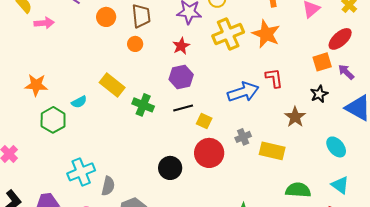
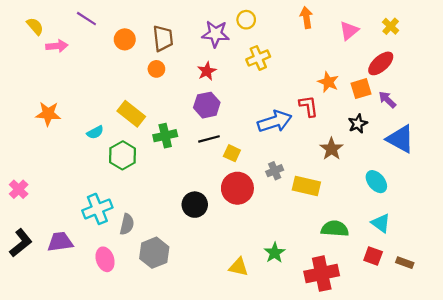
yellow cross: (228, 34) -> (258, 58), size x0.7
orange star: (266, 34) -> (328, 82), moved, size x0.7
green cross: (143, 105) -> (165, 136), turned -35
green hexagon: (53, 120) -> (123, 155), moved

